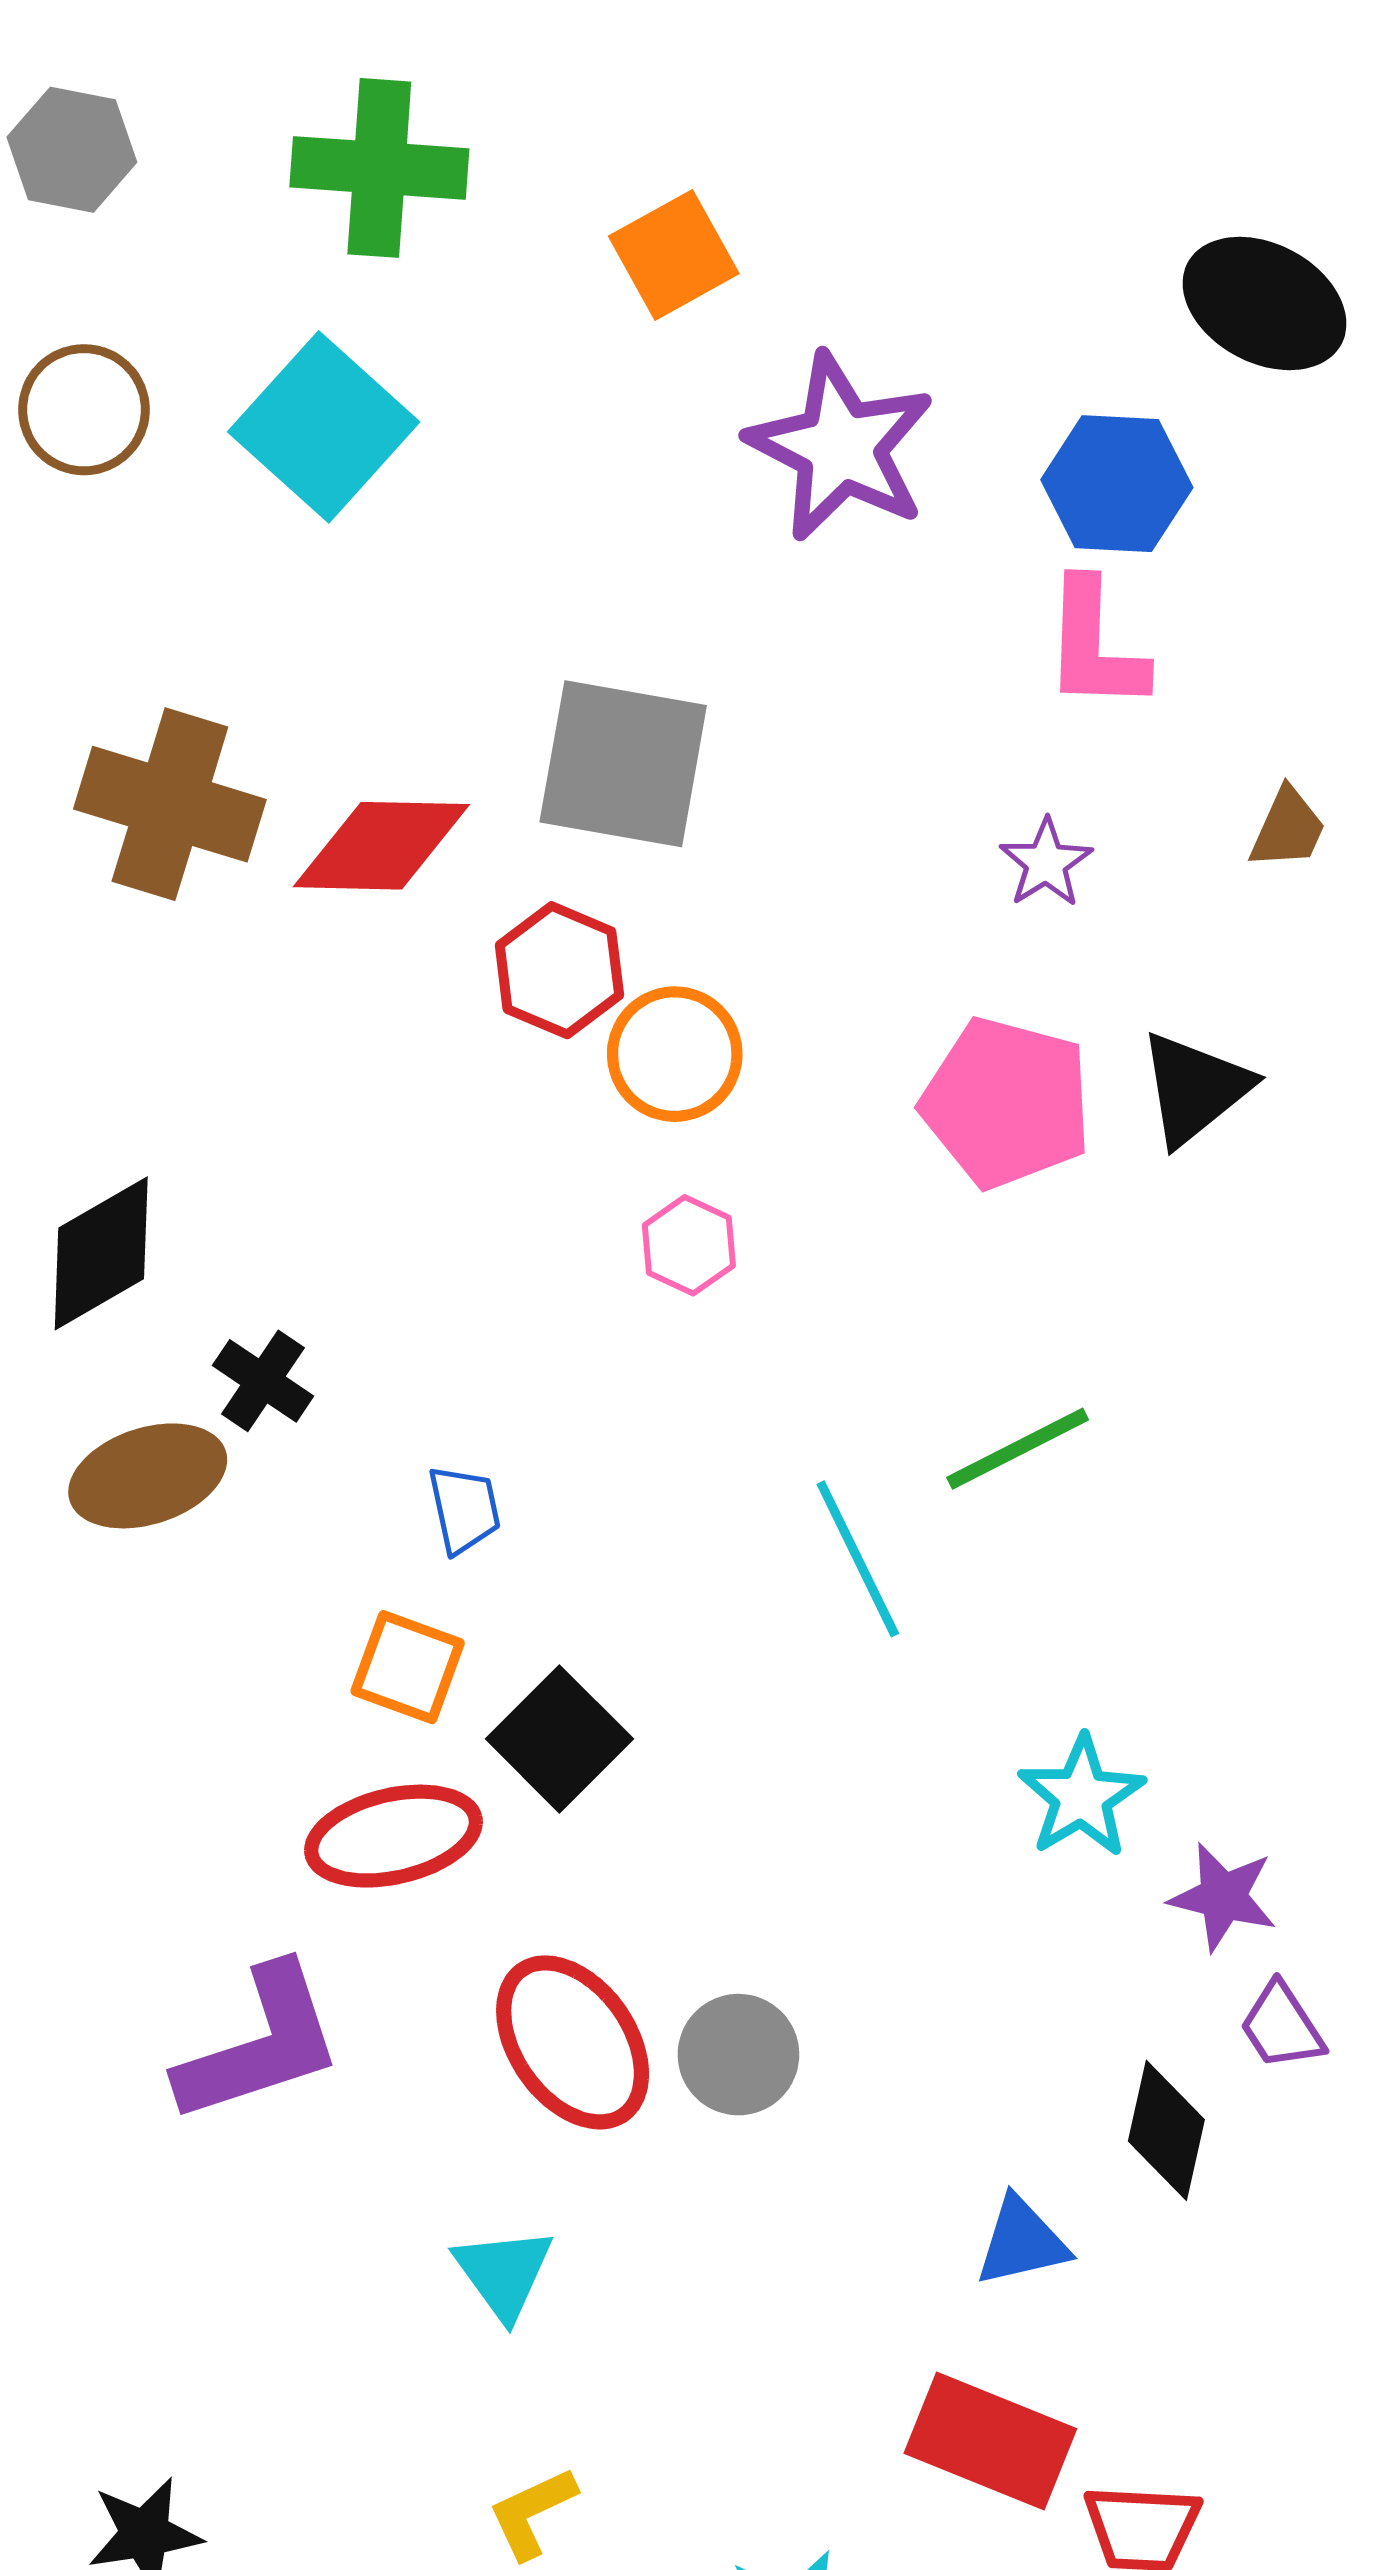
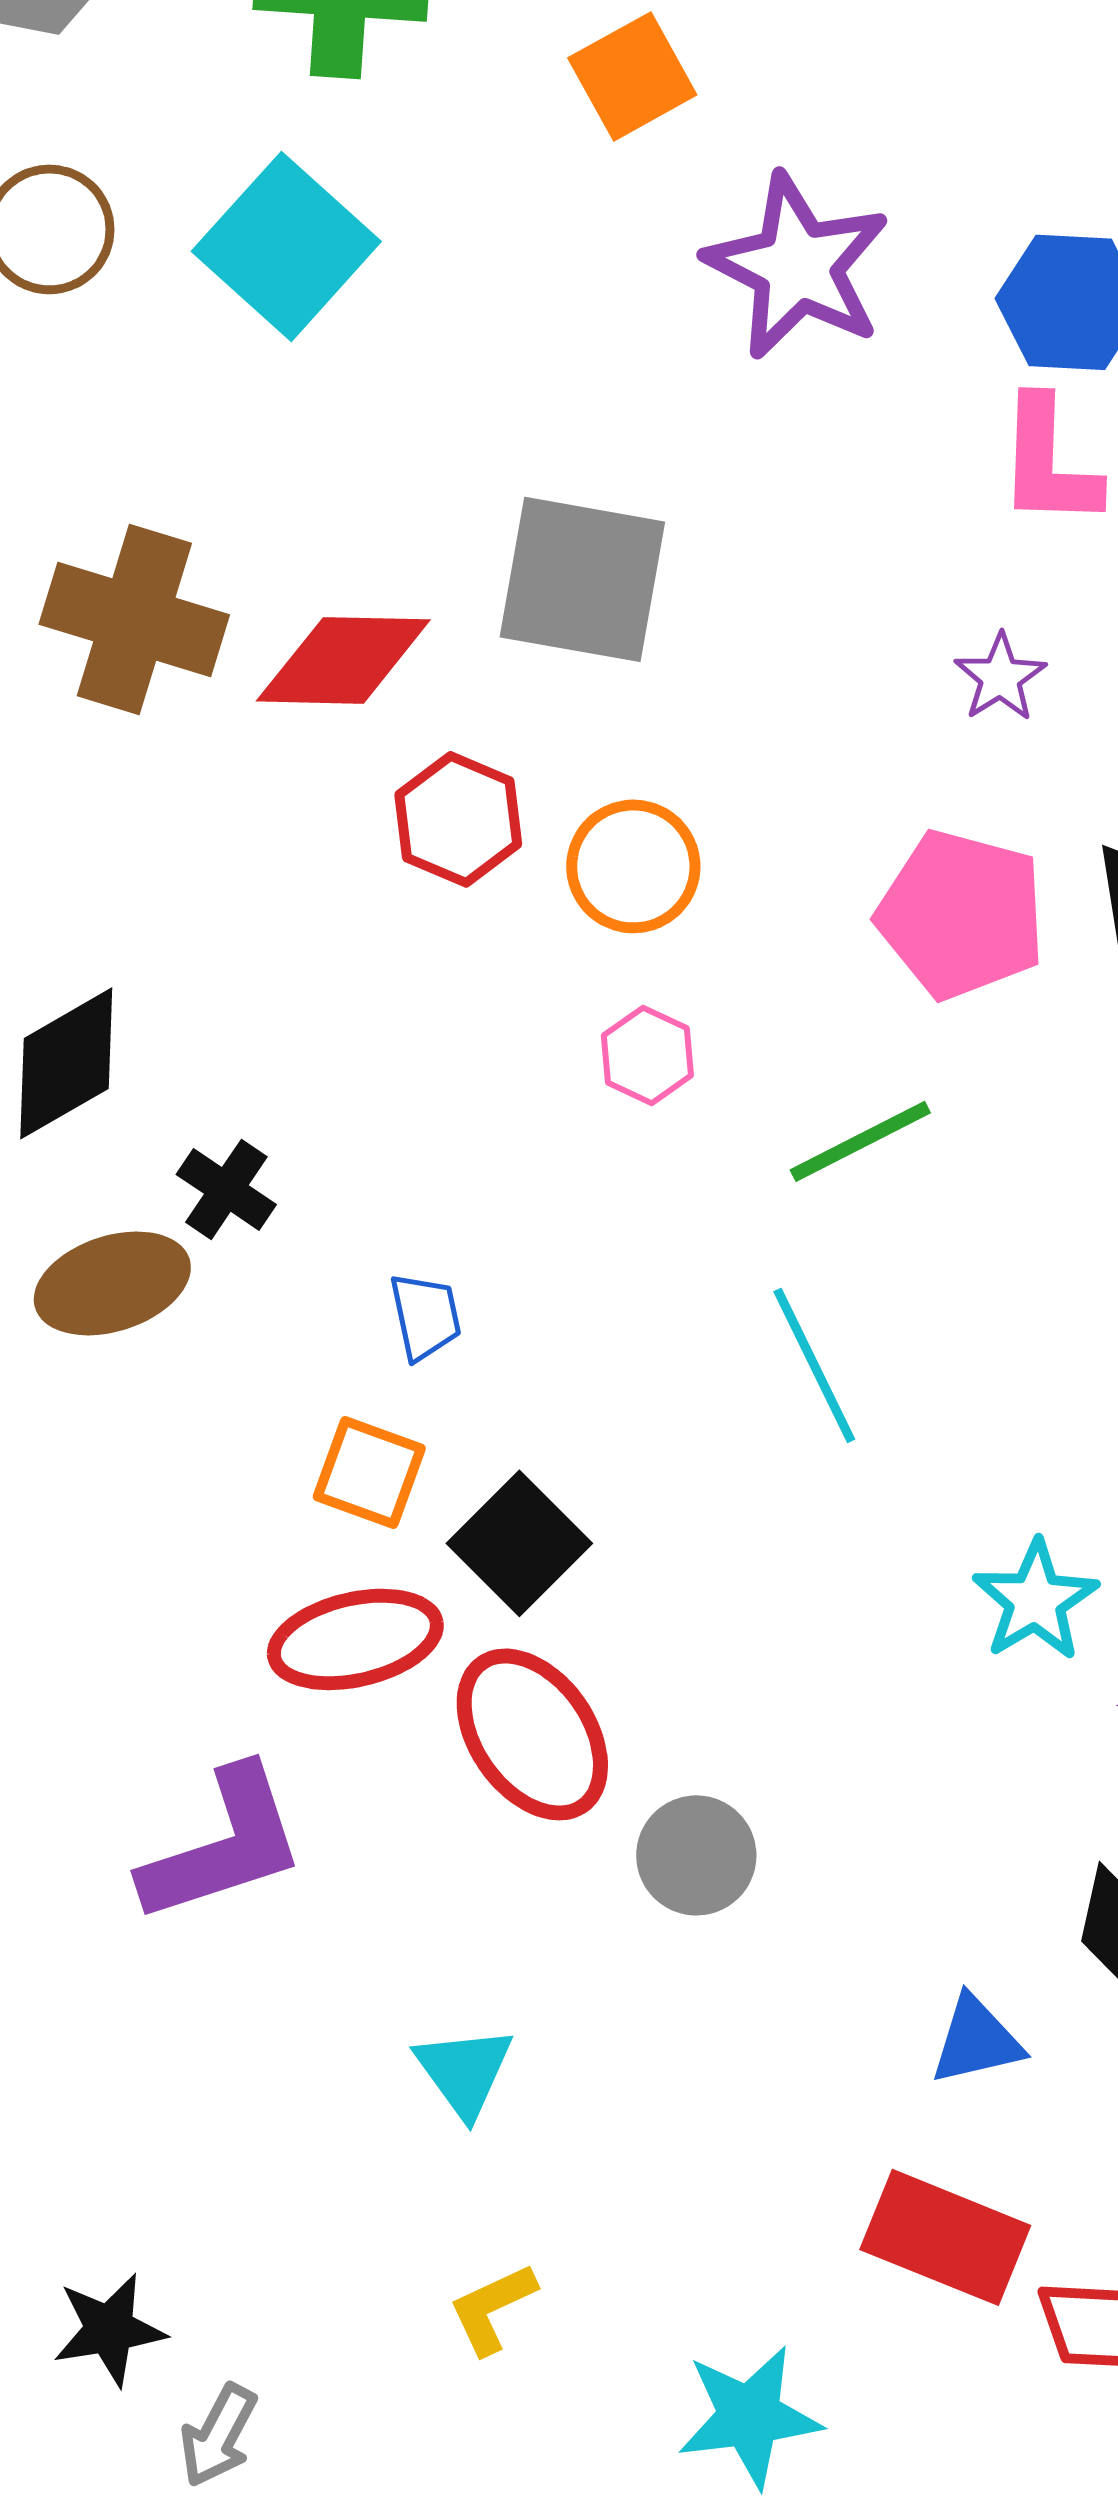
red hexagon: (559, 970) -> (458, 819), moved
green line: (1018, 1449) -> (860, 1141), moved
red ellipse: (573, 2042) -> (532, 1734), moved

